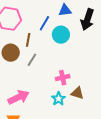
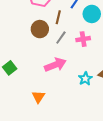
pink cross: (63, 78) -> (83, 39), moved
pink arrow: (18, 97) -> (55, 65), moved

